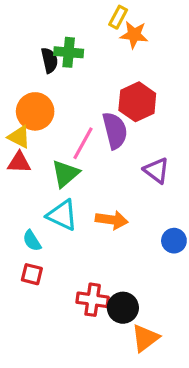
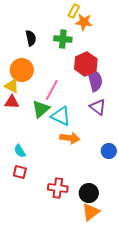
green cross: (69, 52) -> (63, 39), moved
purple semicircle: (115, 131) -> (95, 80), moved
cyan triangle: (62, 215) -> (61, 116), moved
black circle: (123, 308) -> (89, 193), moved

